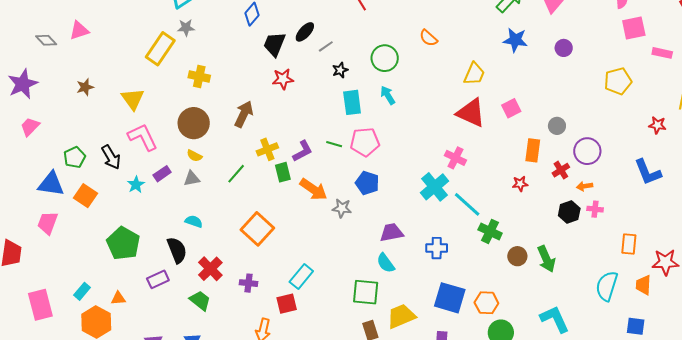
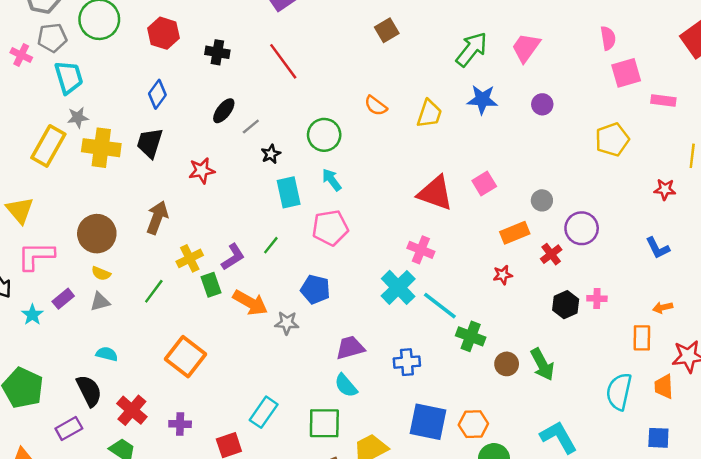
black trapezoid: (274, 44) -> (150, 143), moved
yellow trapezoid: (474, 74) -> (429, 114), moved
yellow cross: (199, 76) -> (101, 148), moved, size x1.4
pink L-shape: (143, 137) -> (36, 256), turned -60
pink pentagon: (365, 142) -> (330, 228), moved
green line: (334, 144) -> (271, 245), turned -63
orange rectangle: (533, 150) -> (515, 233), turned 65
blue L-shape: (648, 172) -> (658, 248), size x0.7
orange arrow: (585, 186) -> (663, 308), moved
cyan rectangle: (301, 277) -> (264, 412), moved

